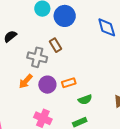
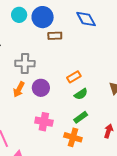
brown rectangle: (56, 45) -> (55, 36), moved, turned -48
orange rectangle: (69, 83) -> (74, 77), moved

